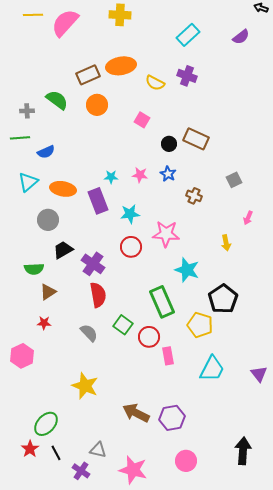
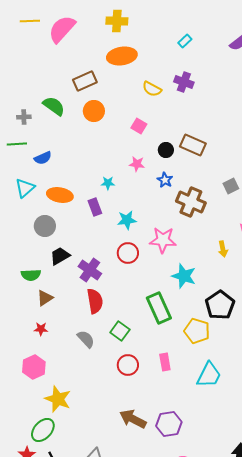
cyan rectangle: (188, 35) -> (185, 41), size x0.6
orange ellipse: (121, 66) -> (122, 56), moved
pink star: (140, 175) -> (137, 164), moved
brown cross: (194, 196) -> (191, 202), size x1.8
purple rectangle: (98, 201) -> (95, 207), size x0.7
red circle: (149, 337) -> (128, 365), moved
pink hexagon: (22, 356) -> (34, 367), moved
yellow star: (85, 386) -> (58, 399), moved

